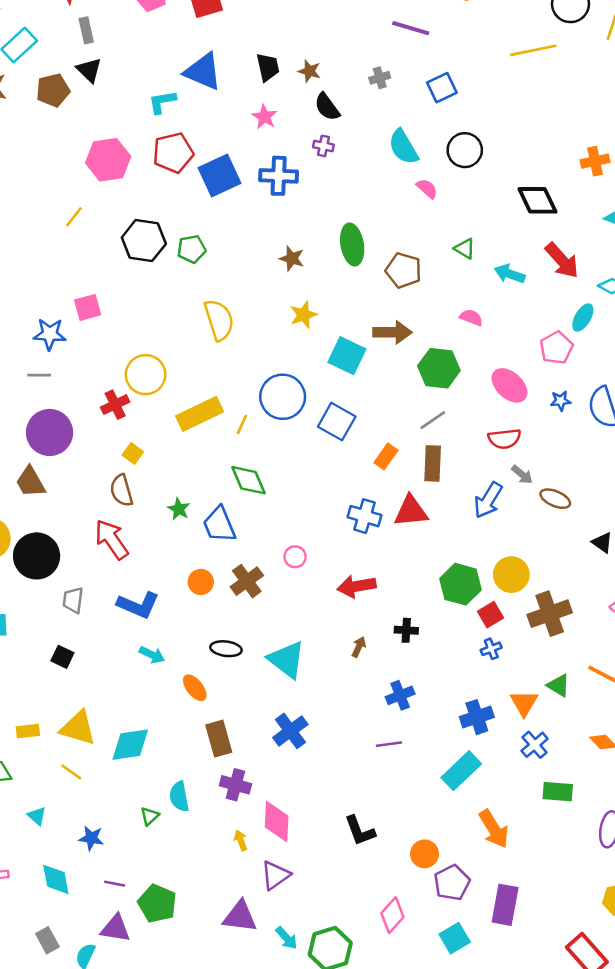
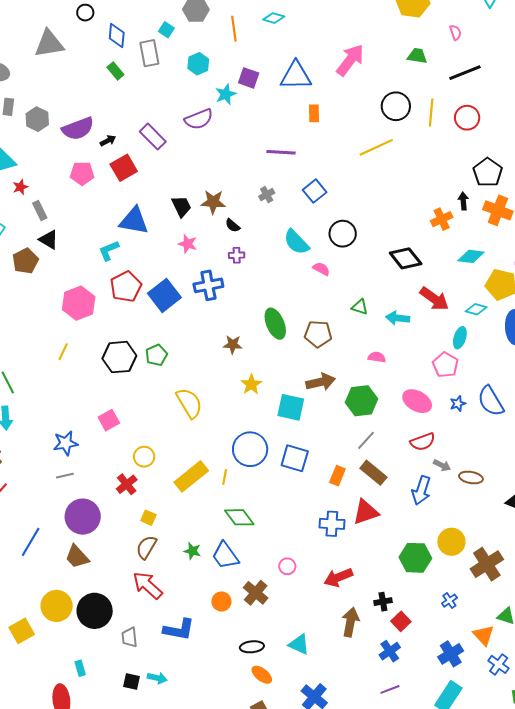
brown star: (309, 71) -> (213, 202), size x1.4
black semicircle: (327, 107) -> (233, 226), size x0.7
pink square: (88, 307) -> (109, 420), moved
yellow circle: (146, 375) -> (144, 457), size x0.7
brown rectangle: (433, 463) -> (373, 473), turned -40
brown semicircle: (121, 490) -> (146, 547), turned 60
red square: (490, 615) -> (401, 621), moved
brown arrow: (359, 647) -> (350, 622), size x1.8
cyan arrow: (152, 655) -> (157, 678), moved
cyan triangle: (287, 660) -> (299, 644), size x0.7
orange ellipse: (195, 688) -> (262, 675), moved

